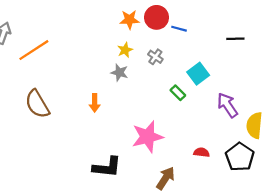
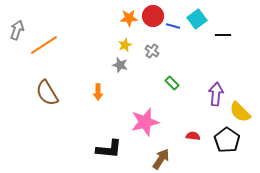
cyan square: (198, 74) -> (197, 19), moved
purple arrow: (227, 105) -> (216, 94), turned 40
yellow semicircle: (254, 125) -> (240, 112), turned -50

